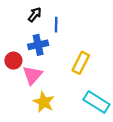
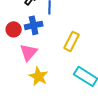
red circle: (13, 61) -> (14, 29), moved

